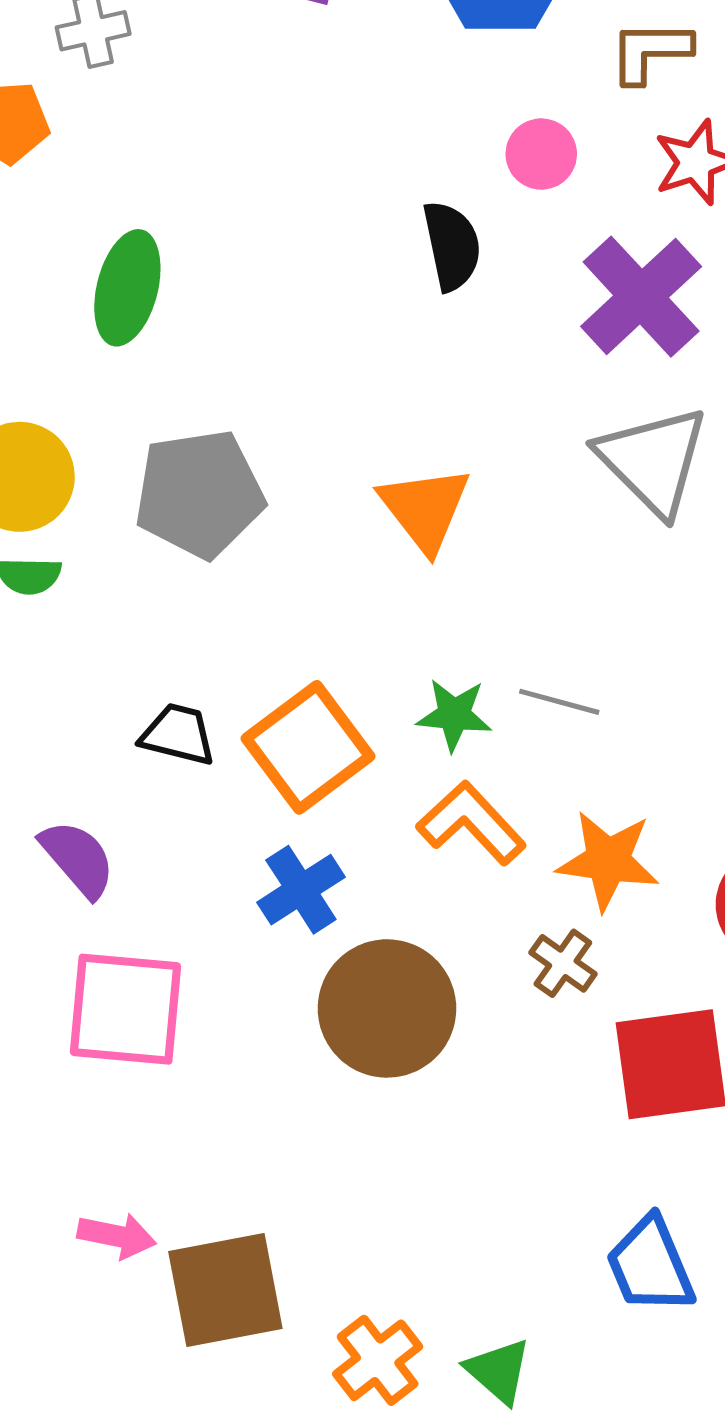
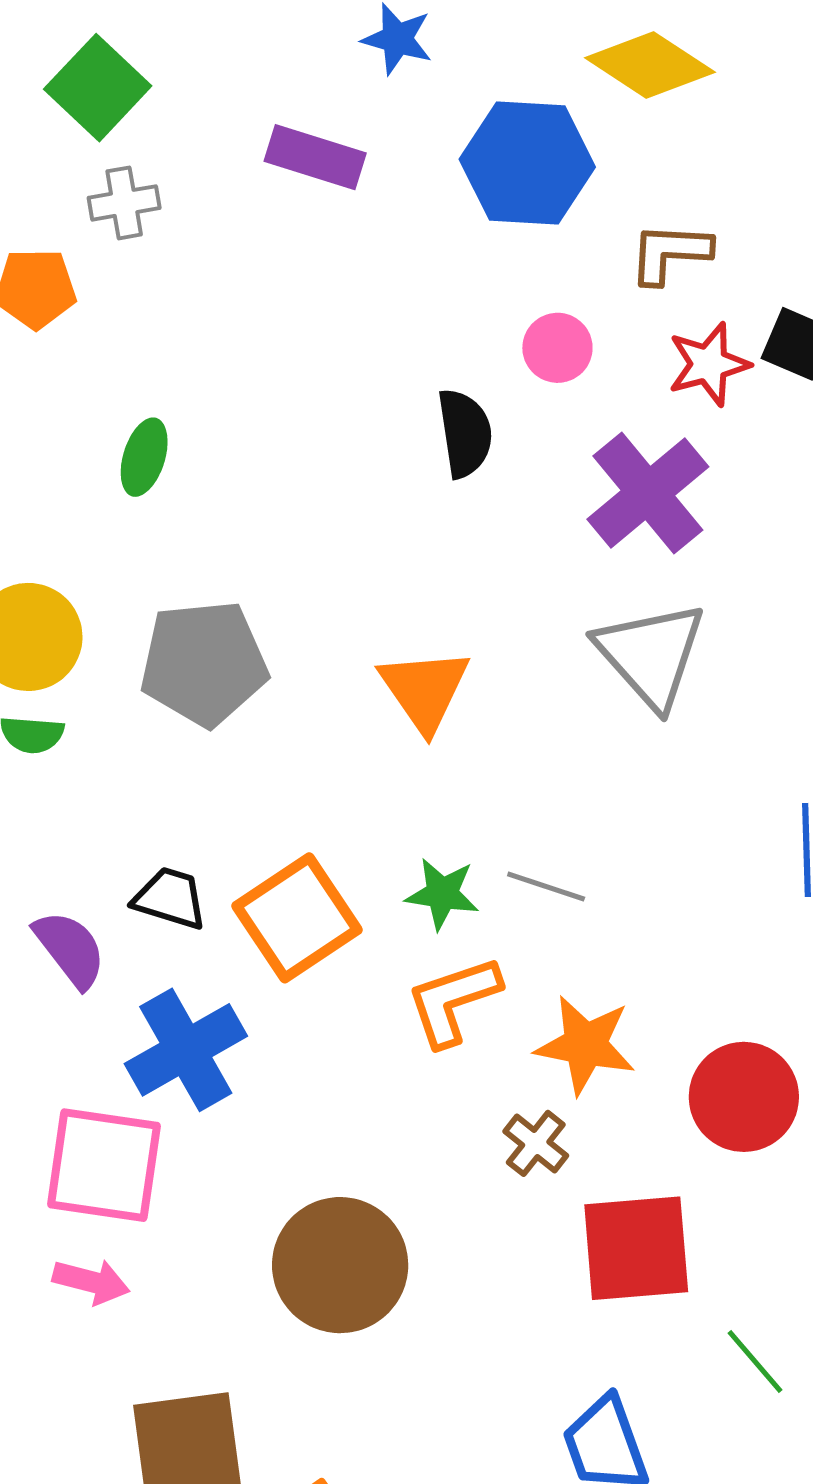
green ellipse: (127, 288) -> (144, 457), size x0.7
orange L-shape: (471, 823) -> (453, 1001), turned -69
purple semicircle: (78, 859) -> (70, 949), moved
blue cross: (301, 890) -> (186, 1050), moved, size x1.4
brown circle: (387, 1008) -> (340, 1265), moved
pink arrow: (117, 1236) -> (91, 1281), moved

